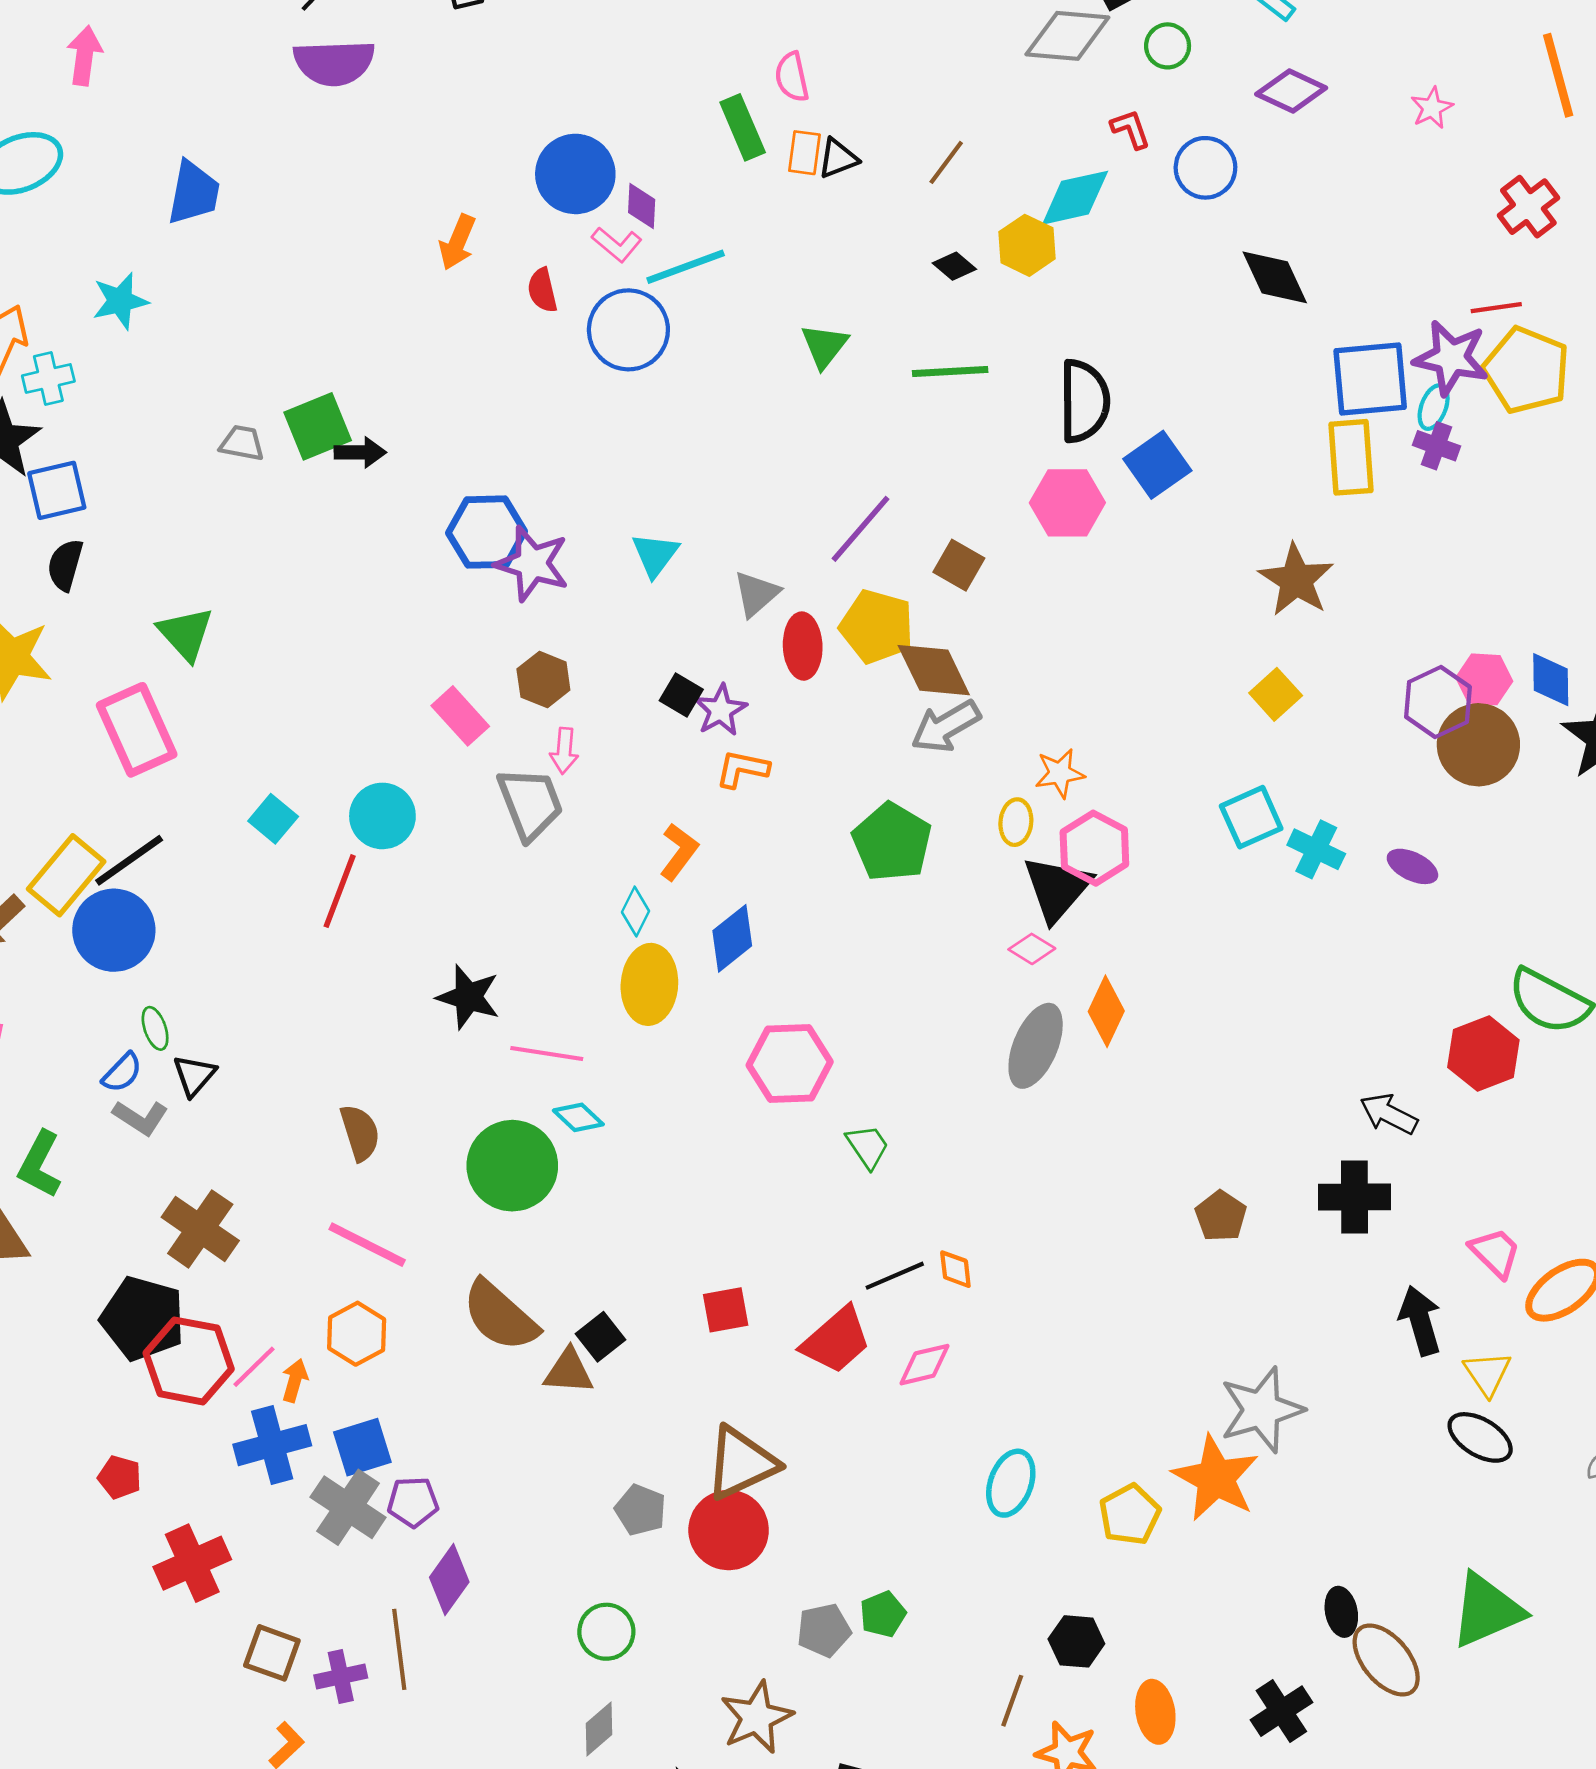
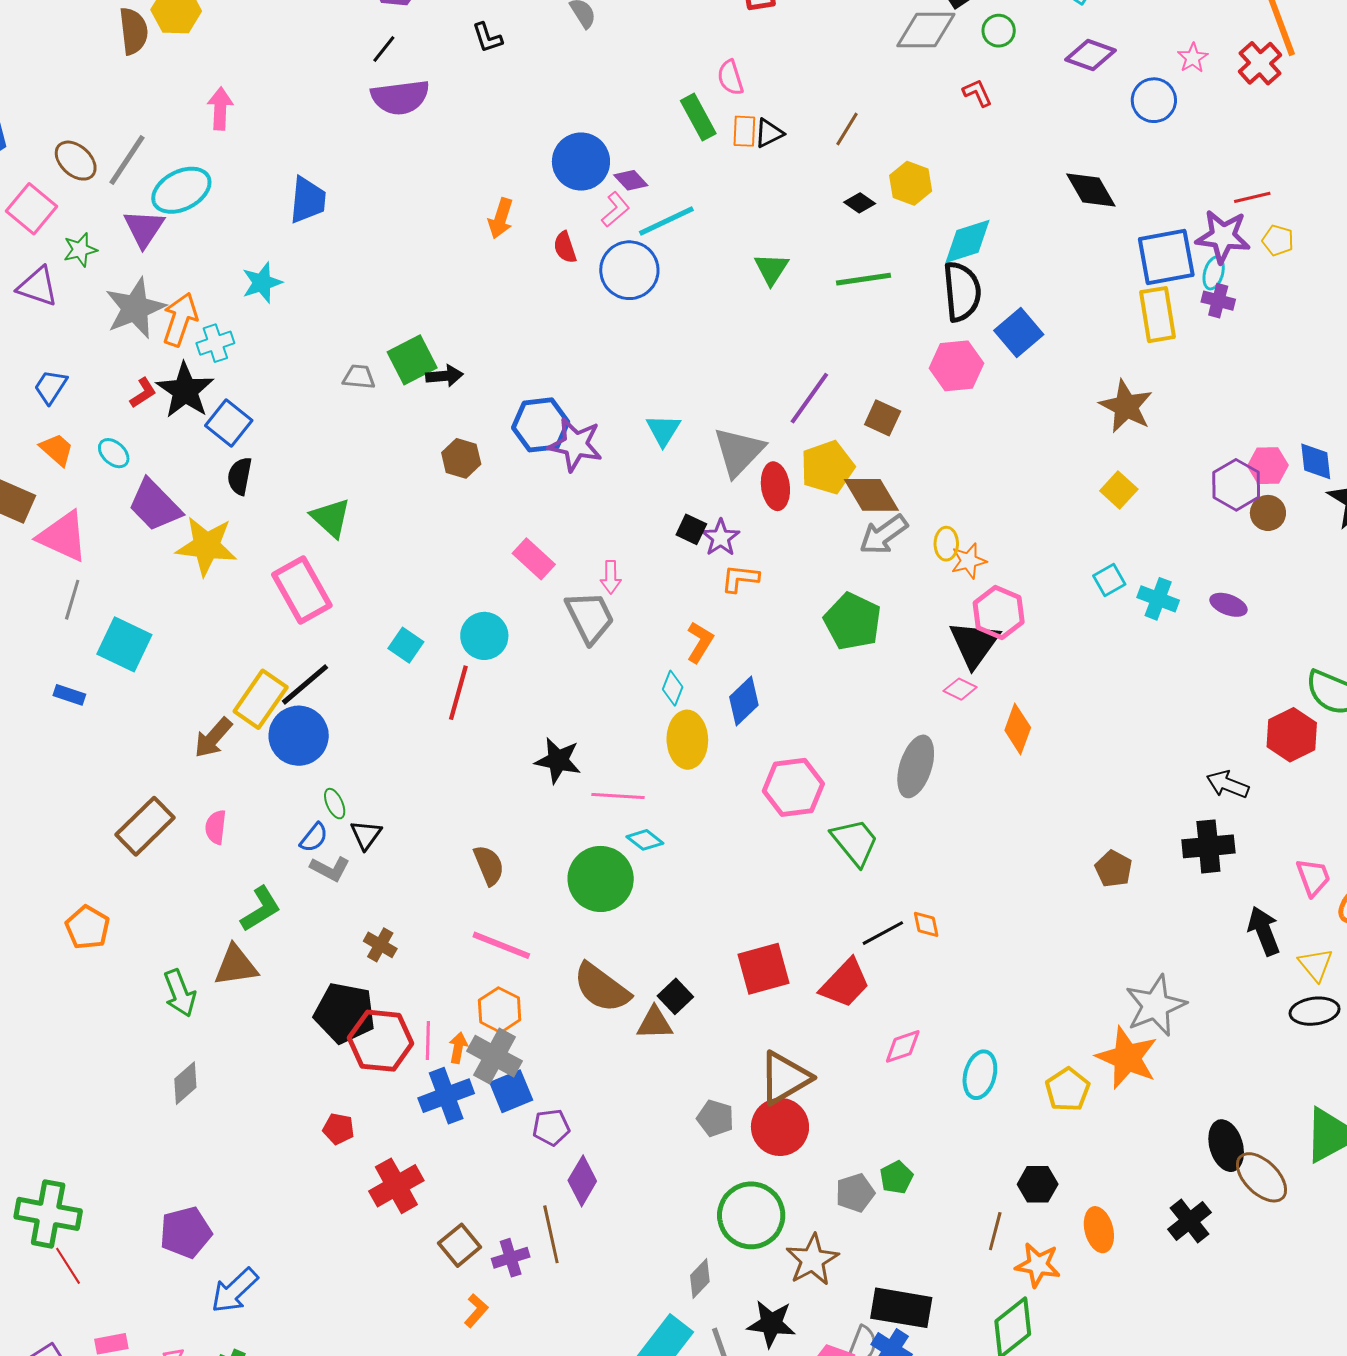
blue circle: (1205, 168) -> (1154, 100), moved
cyan diamond: (1075, 198) -> (968, 241), moved
purple diamond: (642, 206) -> (631, 180), turned -40
red cross: (1528, 207) -> (1260, 63), moved
pink L-shape: (617, 244) -> (615, 209), turned -75
yellow pentagon: (1526, 370) -> (1278, 240), size x0.5
blue square: (57, 490) -> (229, 423), turned -33
gray triangle: (756, 594) -> (739, 452), size x1.5
yellow pentagon: (877, 627) -> (827, 467), turned -30
brown hexagon: (543, 680) -> (461, 458), moved
brown circle: (1478, 745) -> (1268, 513), size x0.6
cyan square: (1251, 817) -> (1109, 580), size x0.7
yellow ellipse: (1016, 822) -> (946, 544), moved
gray ellipse: (1036, 1046) -> (916, 766), moved
green trapezoid: (868, 1146) -> (855, 842), size x1.5
green L-shape: (40, 1164) -> (261, 909), turned -144
brown cross: (200, 1229) -> (380, 945), size x0.6
pink trapezoid: (1495, 1253) -> (1313, 877), turned 30
red square: (726, 1310) -> (763, 969), size x1.5
pink diamond: (924, 1365) -> (903, 1046), moved
pink line: (254, 1367) -> (428, 1041), turned -39
black ellipse: (1480, 1437) -> (1315, 1011), turned -33
gray cross: (348, 1507) -> (494, 1056), moved
black ellipse: (1341, 1612) -> (1226, 1146), size x1.4
green circle: (606, 1632) -> (751, 1215), moved, size x1.6
brown square: (272, 1653) -> (460, 1245), turned 36

